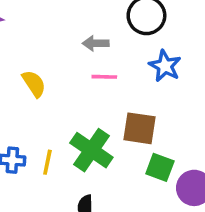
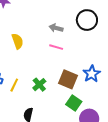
blue star: (165, 66) -> (92, 74), moved
green cross: (91, 150) -> (39, 85), size x0.6

